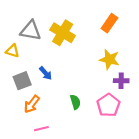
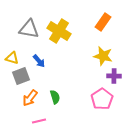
yellow triangle: (13, 51) -> (12, 58), moved
blue arrow: (46, 73) -> (39, 61), moved
green semicircle: (75, 102) -> (55, 97), moved

